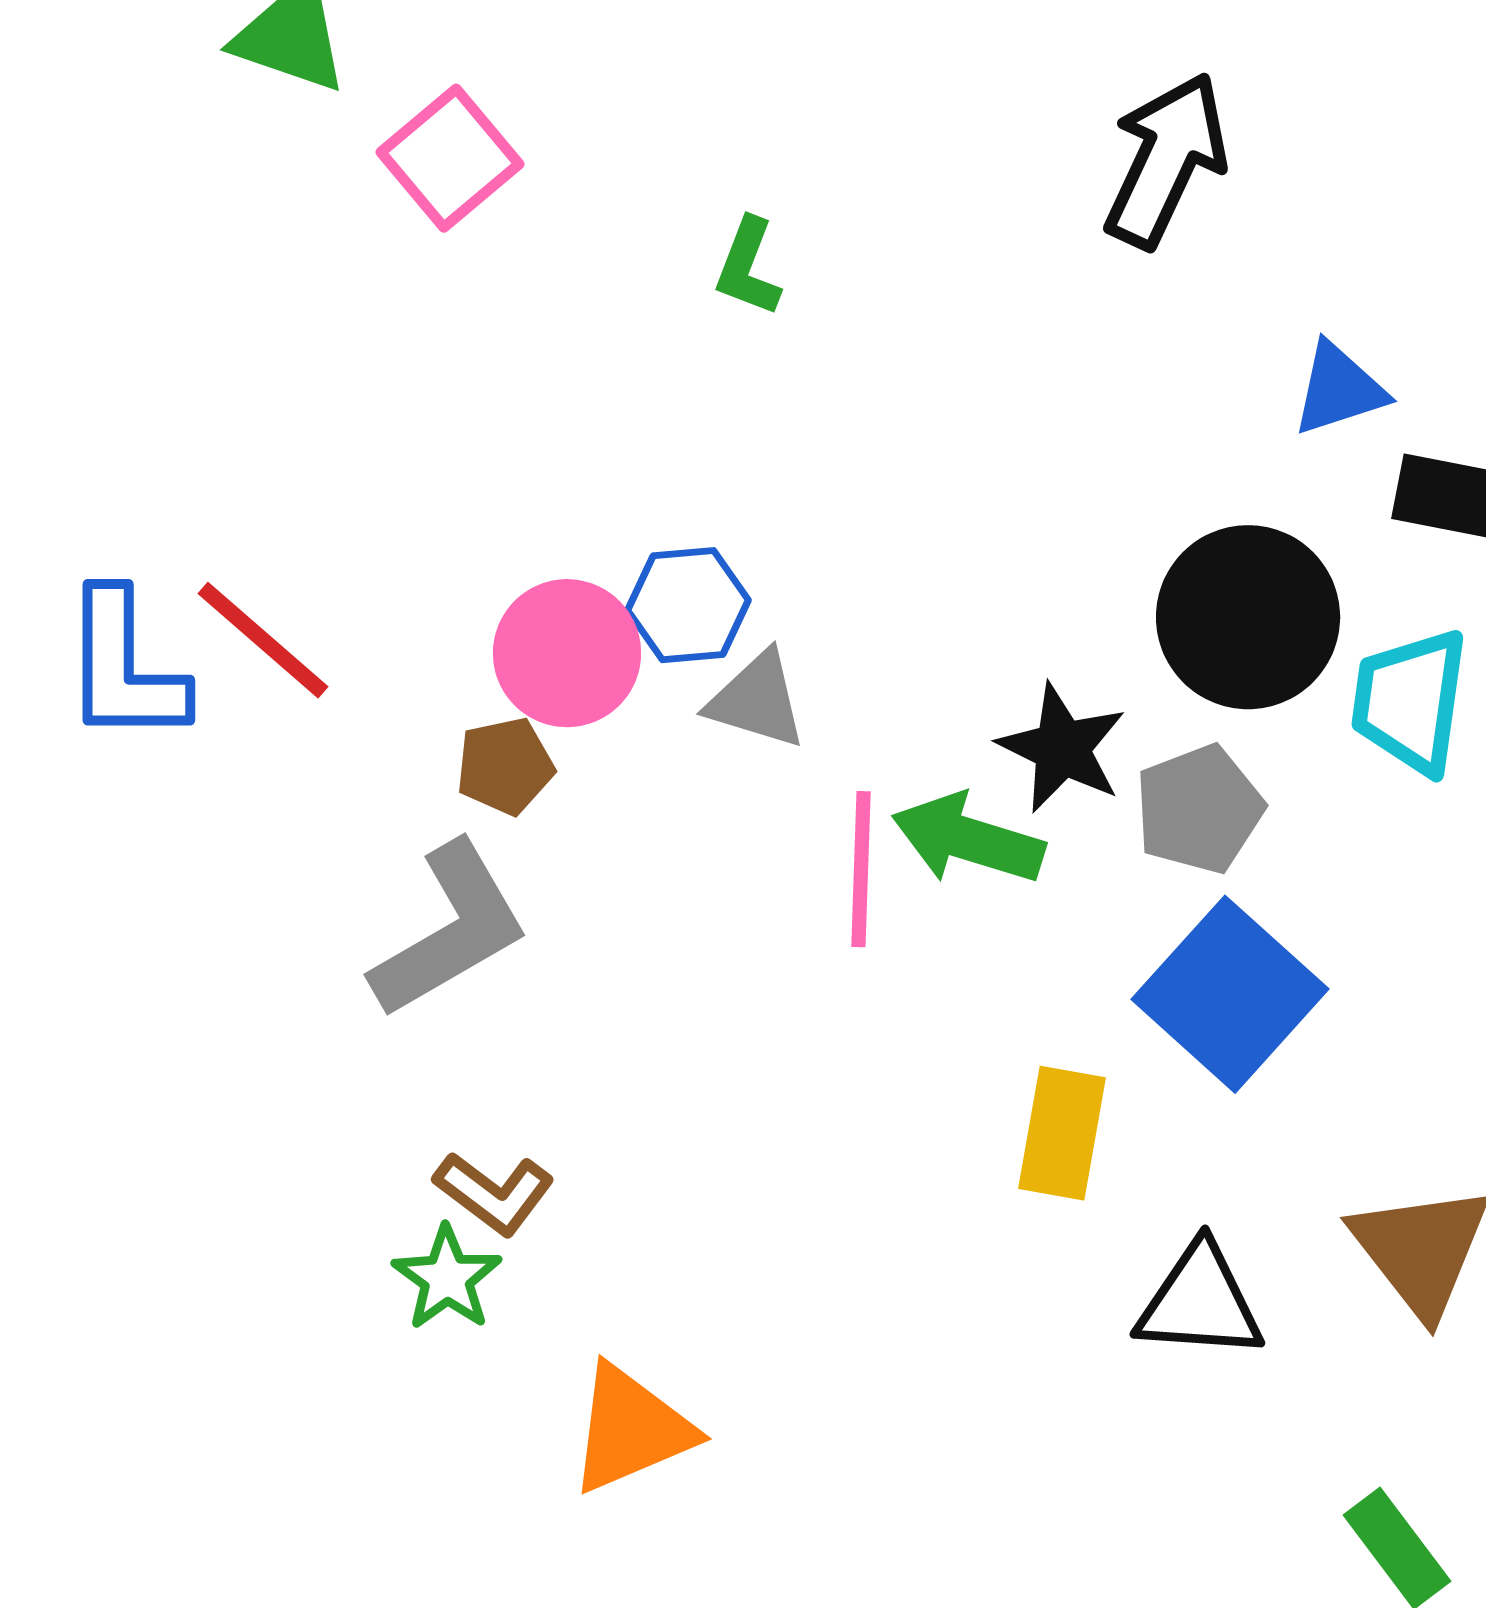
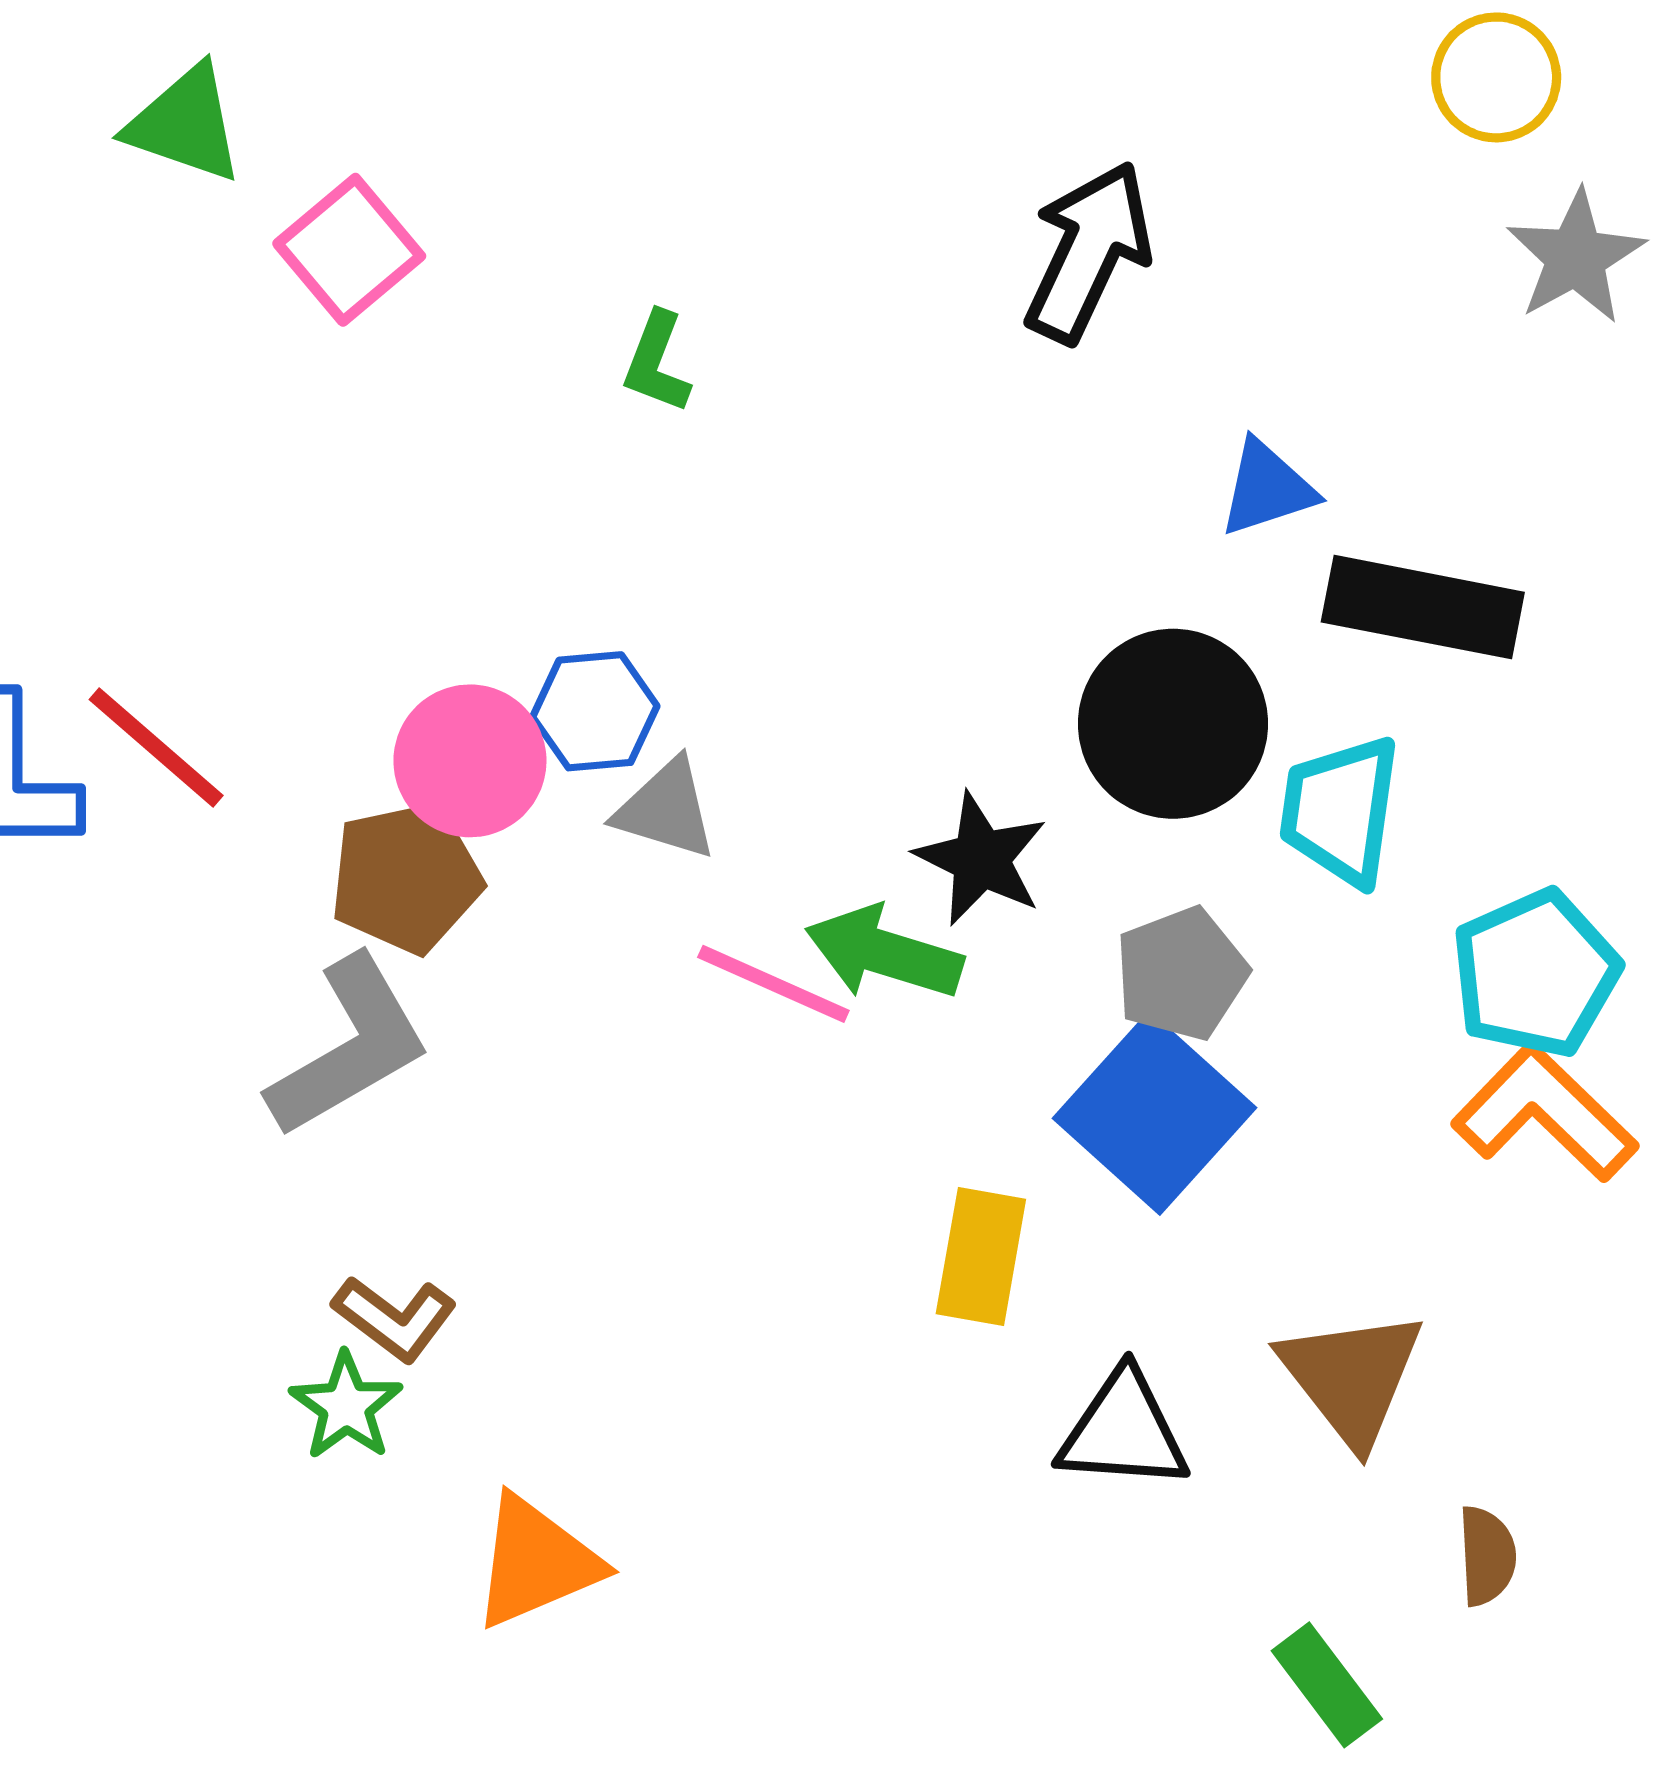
brown pentagon: (505, 766) -> (406, 878), size x1.5
gray pentagon: (1199, 809) -> (1181, 974), moved
pink line: (861, 869) -> (773, 984), turned -68

